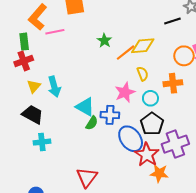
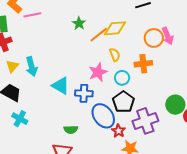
green semicircle: (92, 123) -> (71, 130), moved, turned 56
cyan cross: (42, 142) -> (20, 119), turned 35
red star: (147, 155) -> (118, 131), size x0.6

